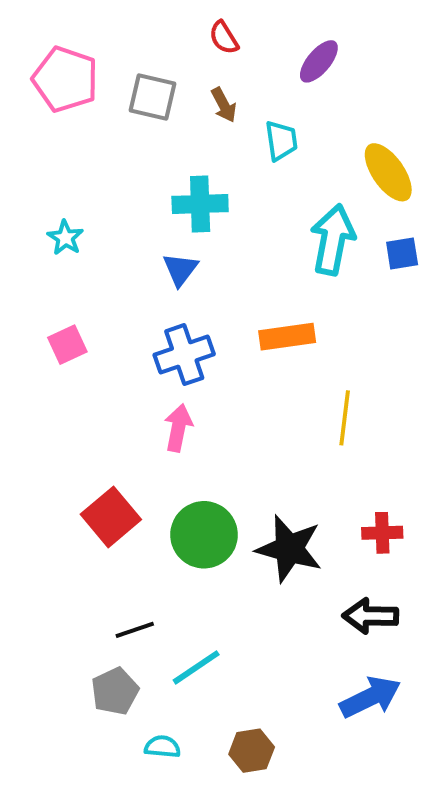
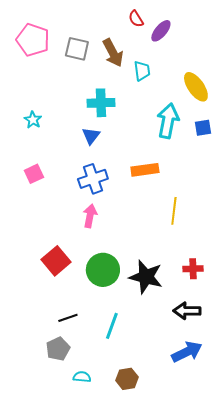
red semicircle: (224, 38) -> (136, 19), moved
brown arrow: (224, 105) -> (113, 53), size x1.6
cyan line: (196, 667) -> (112, 326), moved, turned -36

